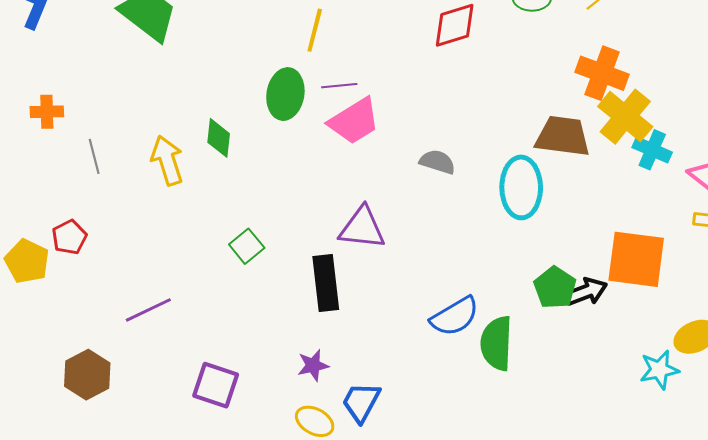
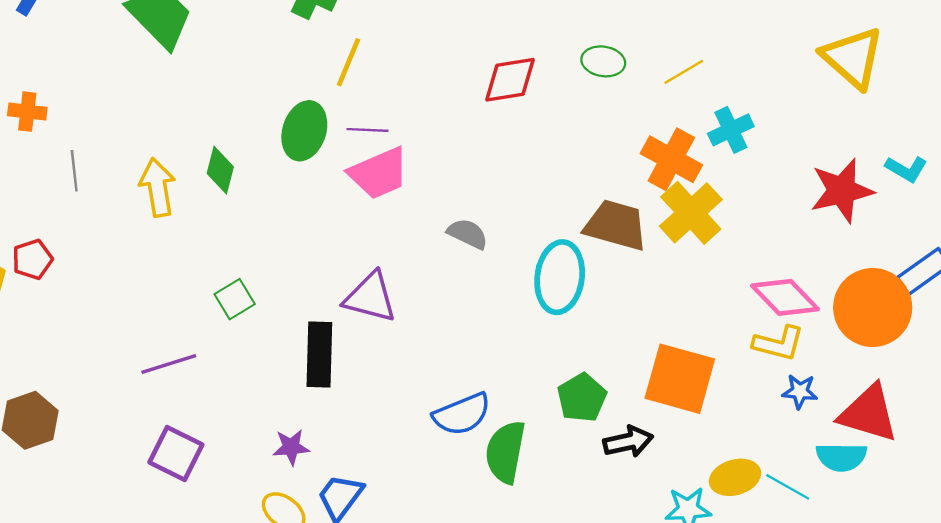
cyan cross: (652, 150) -> (731, 130), moved, turned 33
black arrow: (586, 292) -> (628, 442), moved
purple line: (148, 310) -> (169, 364), moved

